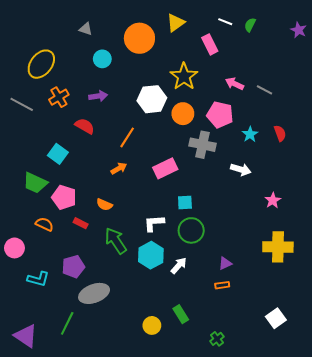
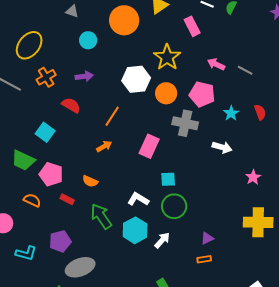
pink rectangle: (165, 168) -> (149, 146), turned -40
white L-shape: (154, 223) -> (138, 199), turned 35

